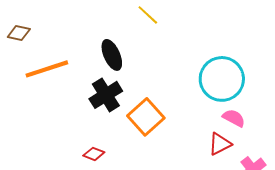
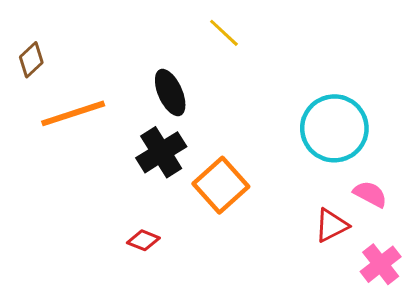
brown diamond: (19, 33) -> (31, 60), turned -55
pink semicircle: (234, 118) -> (370, 194), moved

